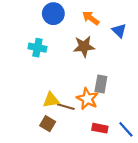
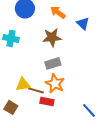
gray rectangle: (101, 84) -> (53, 63), moved, turned 63
brown square: (48, 124) -> (11, 107), moved
red rectangle: (100, 128) -> (47, 101), moved

